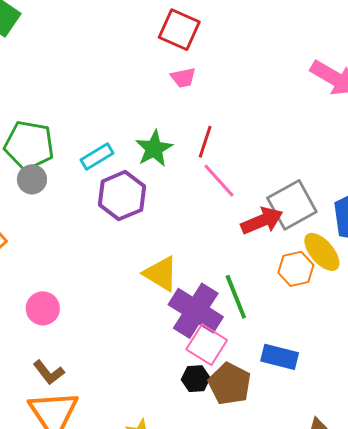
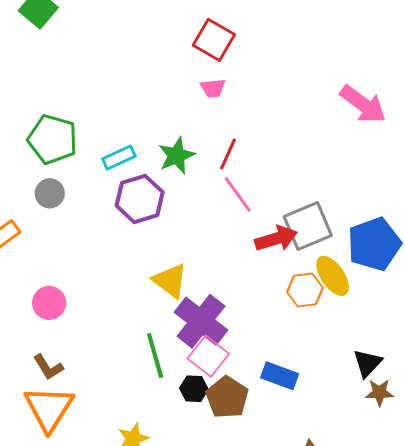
gray circle: (32, 179) -> (50, 193), moved
green line: (236, 297) -> (155, 355), moved

